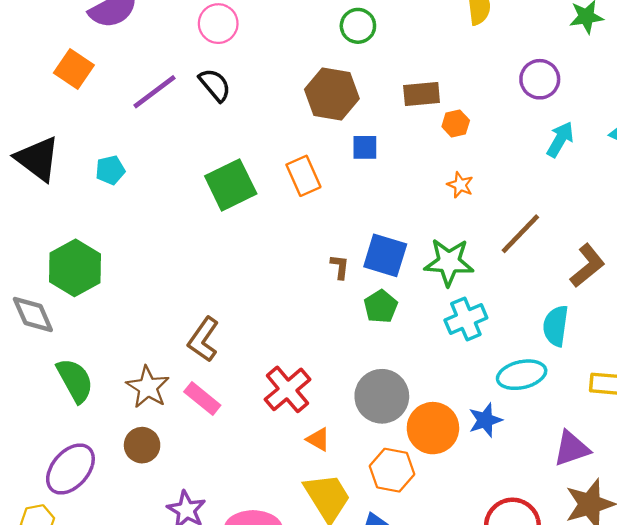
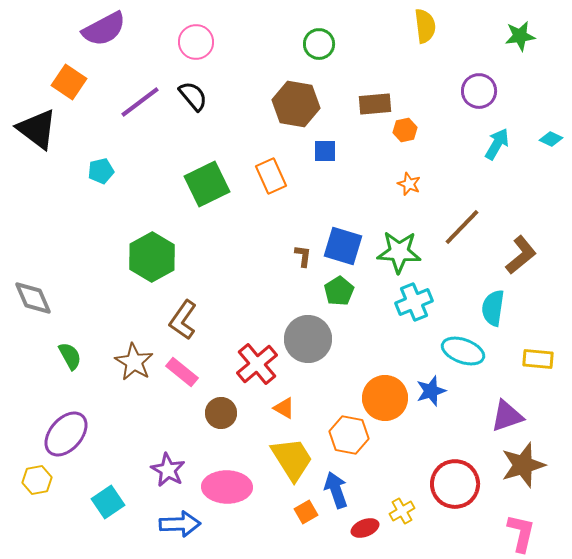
black triangle: (38, 159) -> (37, 129), moved
green hexagon: (75, 268) -> (152, 257), moved
cyan ellipse: (522, 375) -> (463, 351), turned 33
green semicircle: (75, 380) -> (70, 356), size x0.7
gray circle: (382, 396) -> (308, 339), moved
brown circle: (142, 445) -> (221, 413), moved

